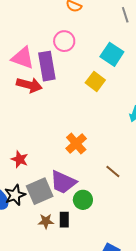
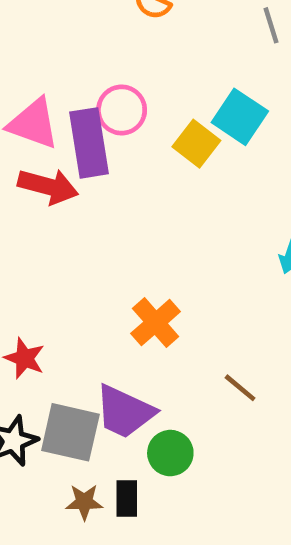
pink circle: (64, 41) -> (122, 110), moved
yellow square: (95, 81) -> (196, 144), moved
gray square: (40, 191) -> (70, 432), turned 36

